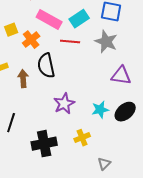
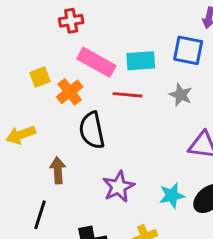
cyan rectangle: (79, 19) -> (141, 61), turned 30
gray star: (106, 42) -> (181, 95), size x0.7
brown arrow: (23, 79) -> (58, 170), moved

